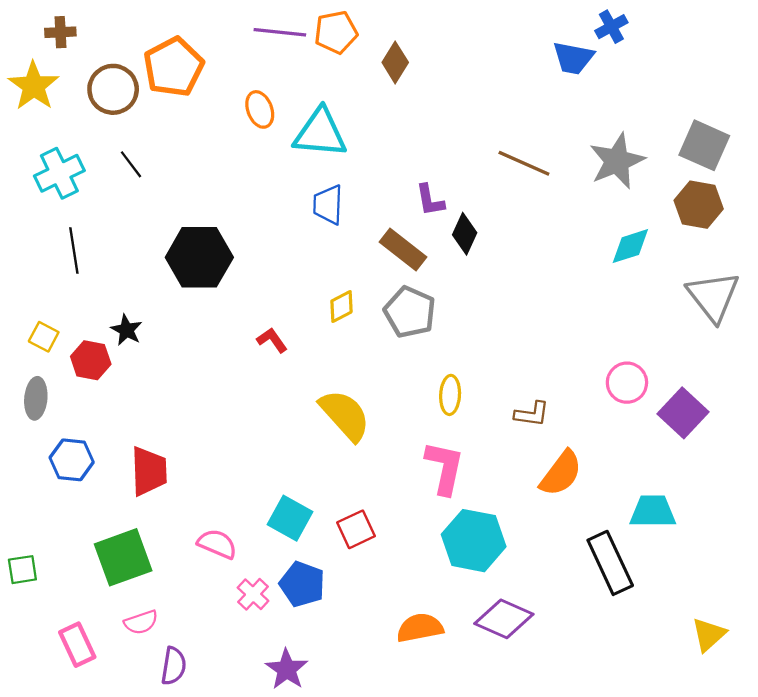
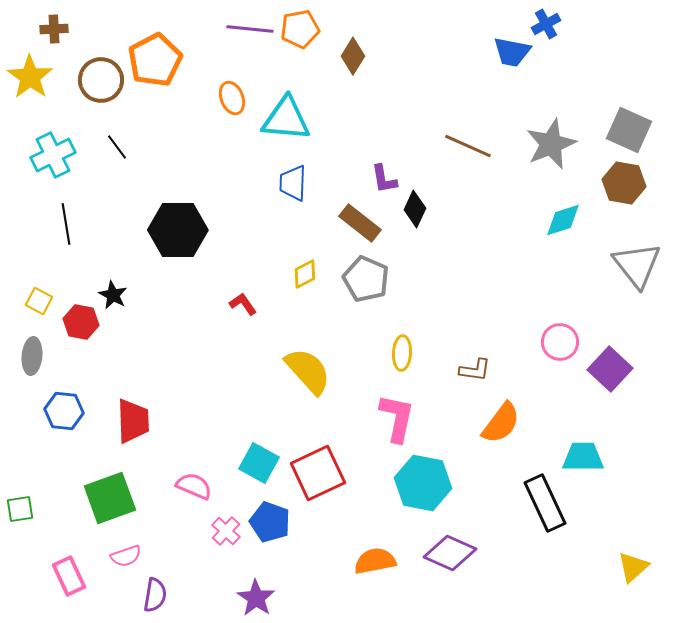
red square: (356, 529) -> (318, 473), size x1.6

